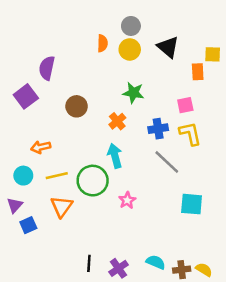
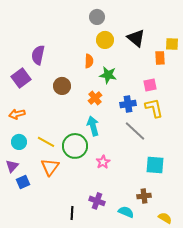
gray circle: (131, 26) -> (97, 17), moved
orange semicircle: (102, 43) -> (89, 61), moved
orange arrow: (41, 147) -> (17, 114), moved
yellow line: (57, 176) -> (46, 142), turned 42
purple cross: (119, 268) -> (97, 201), moved, turned -35
brown cross: (182, 270) -> (144, 196), moved

